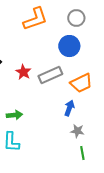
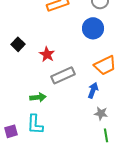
gray rectangle: (50, 75) -> (63, 75), moved

